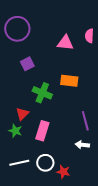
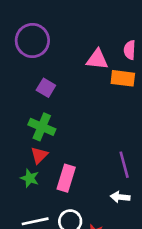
purple square: (27, 64) -> (46, 88), turned -32
orange rectangle: (69, 81) -> (123, 78), moved
green cross: (42, 93) -> (42, 127), moved

